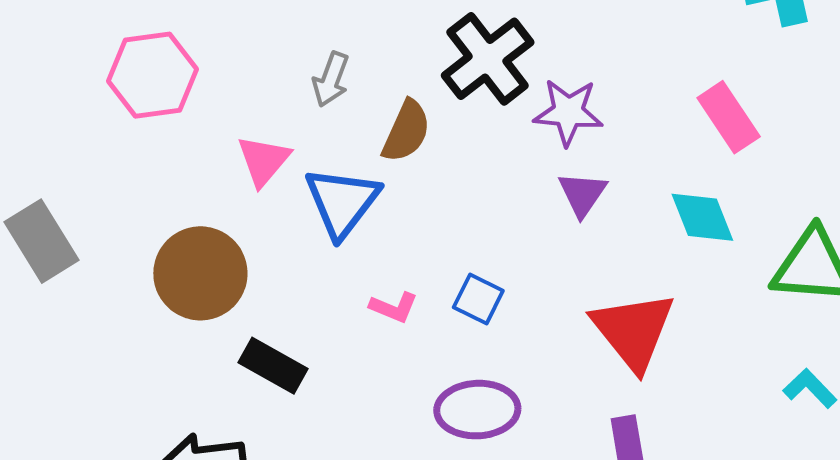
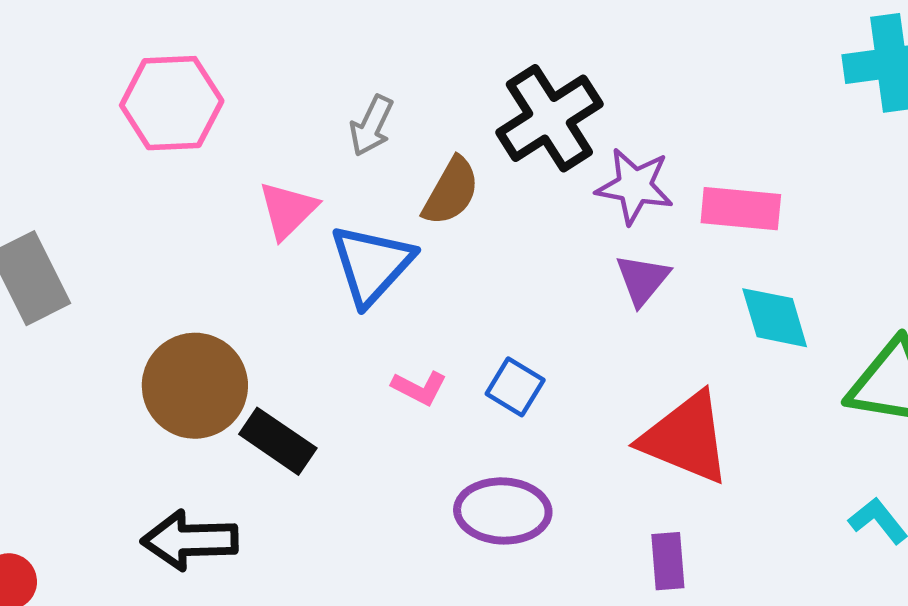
pink rectangle: (729, 117) -> (741, 209), moved, turned -56
brown circle: (200, 273) -> (195, 386), moved
red triangle: (633, 331) -> (686, 438), turned -34

